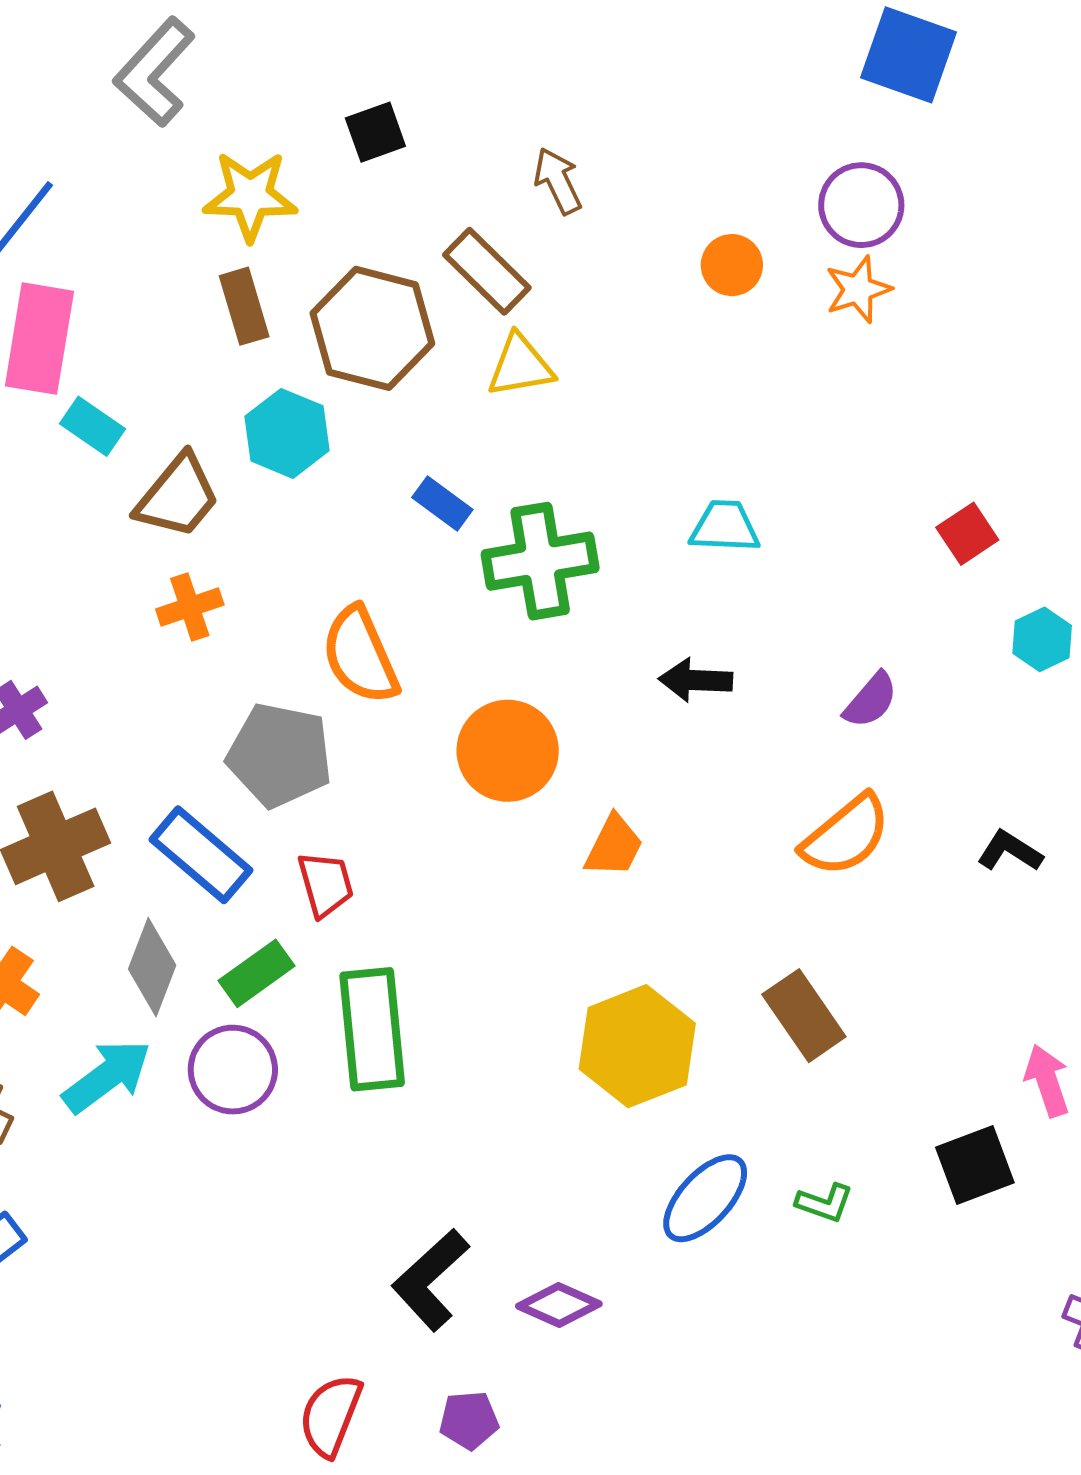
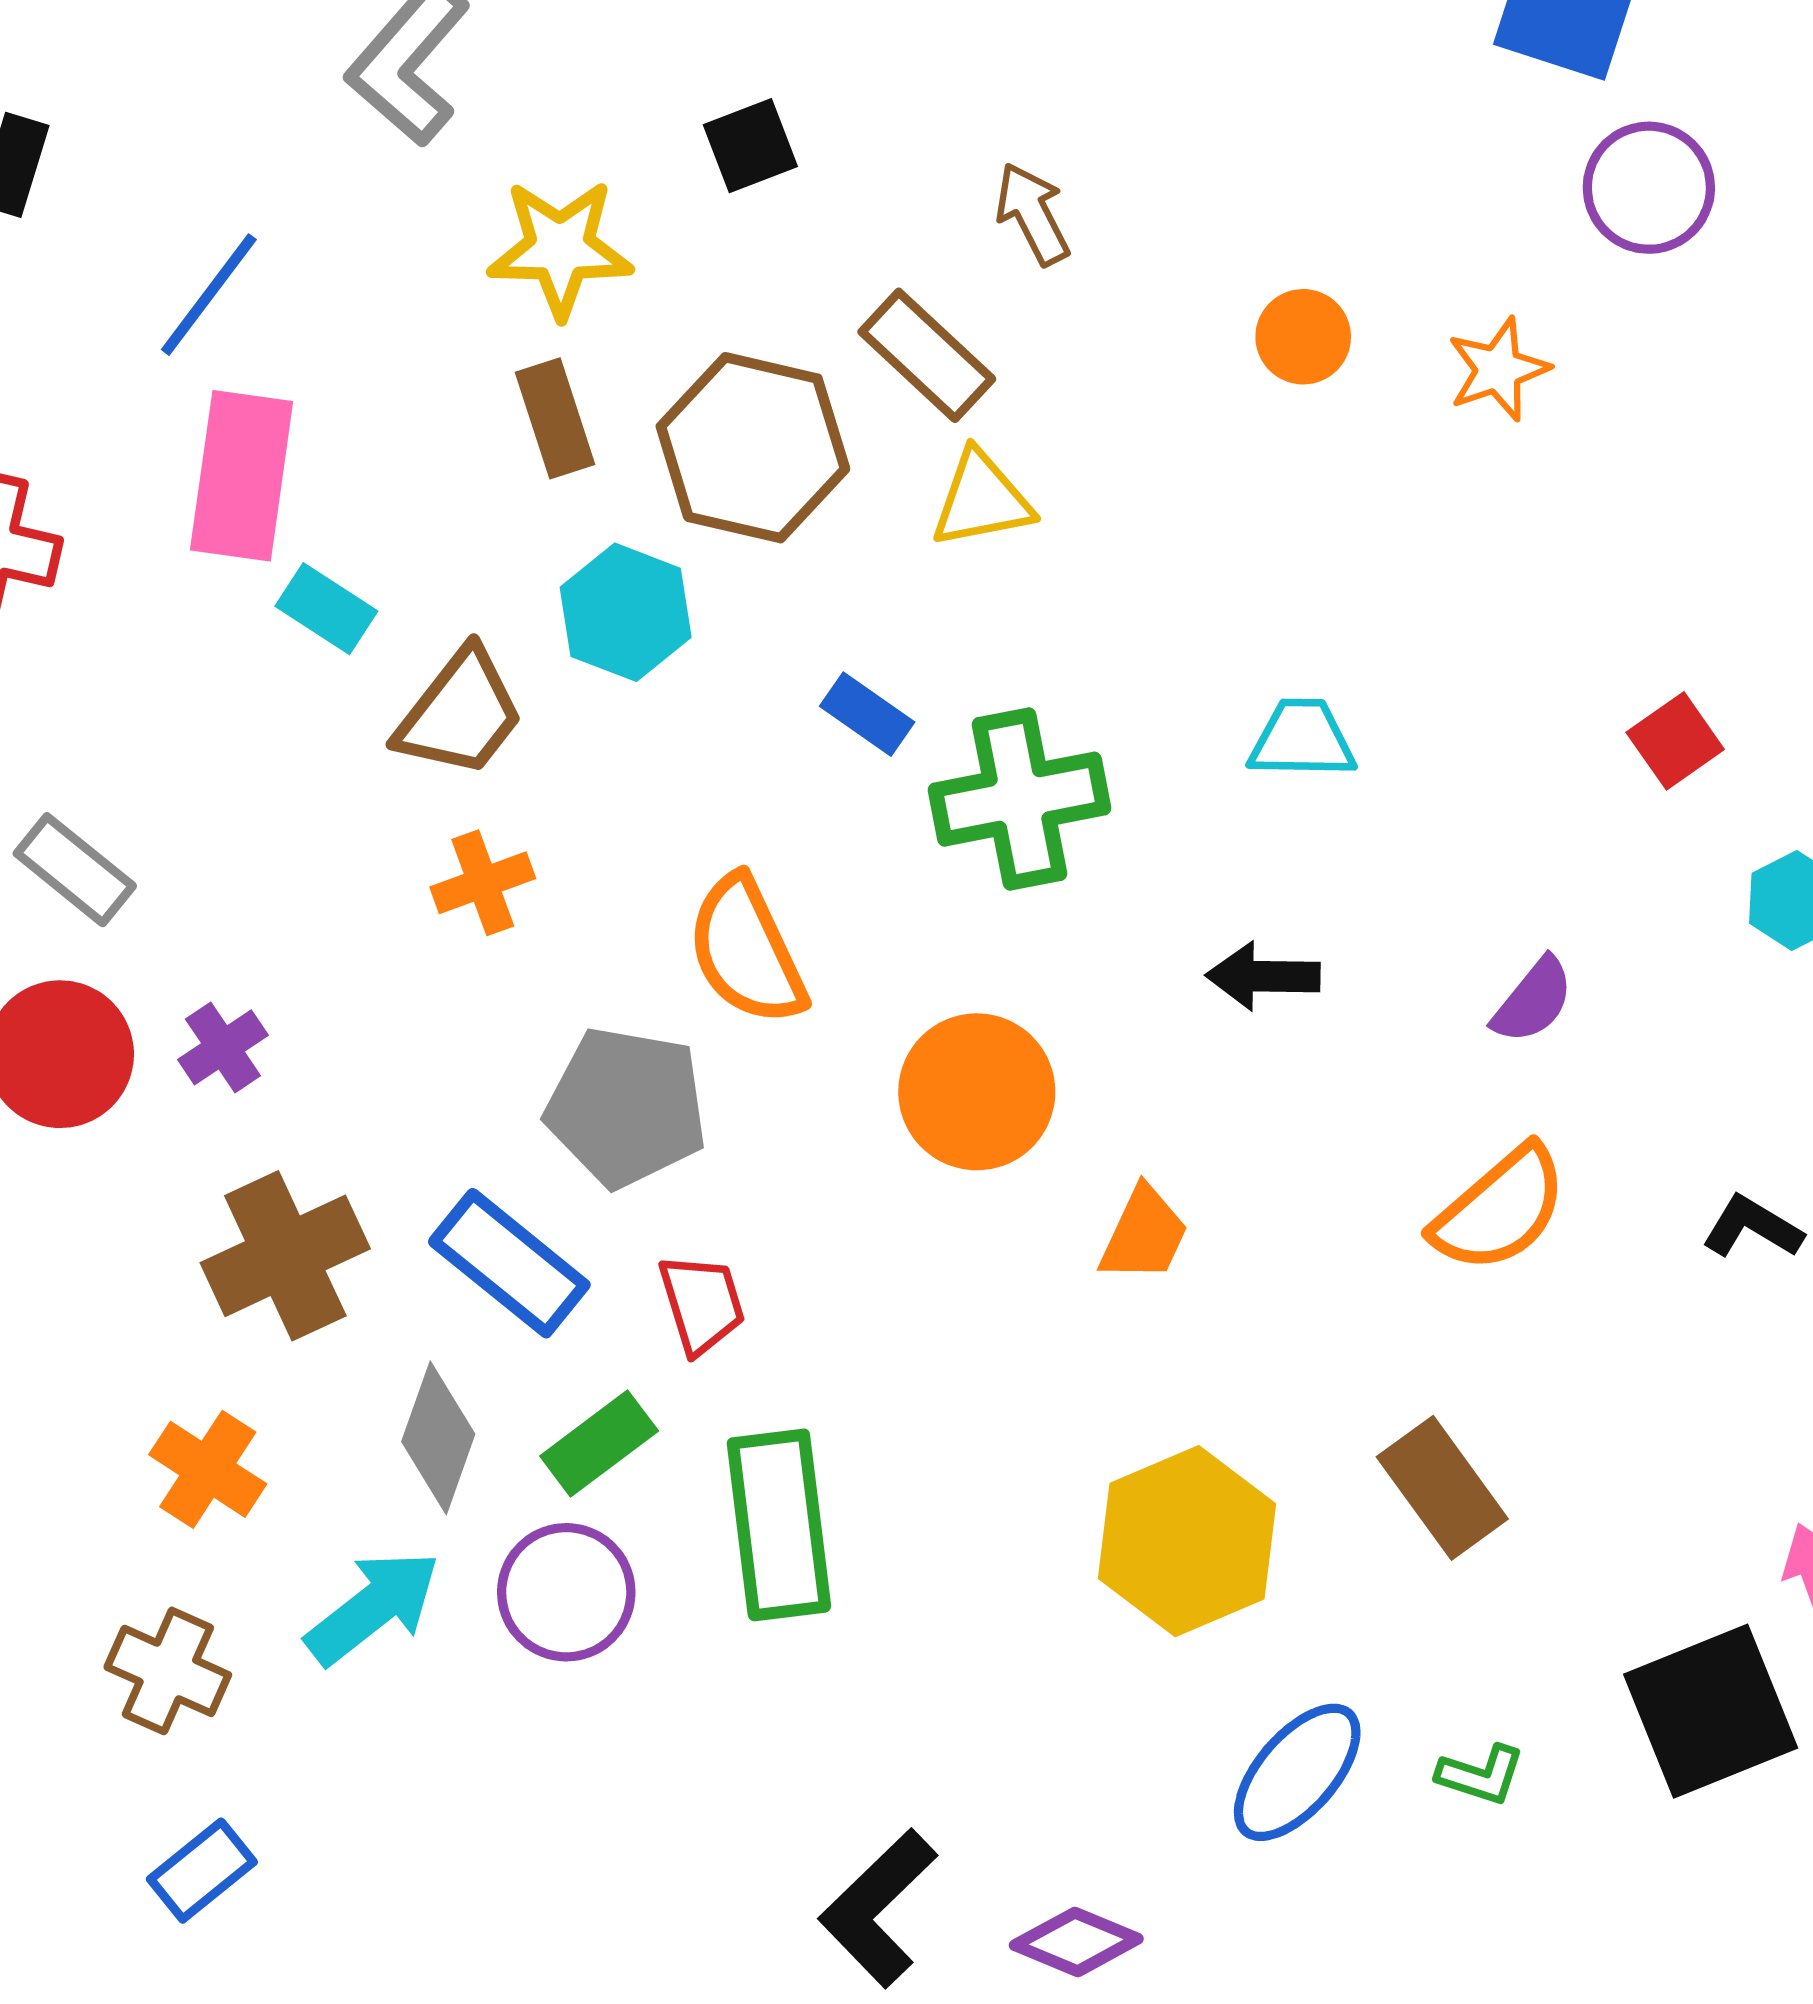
purple circle: (861, 205) -> (1649, 188), moved
black square: (975, 1165) -> (1711, 1711), size x1.4

